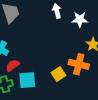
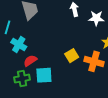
yellow square: (58, 74) -> (72, 56), moved

